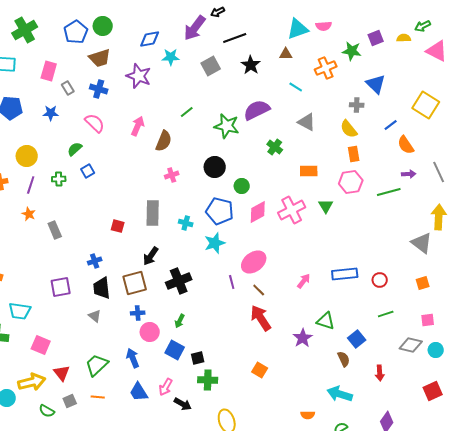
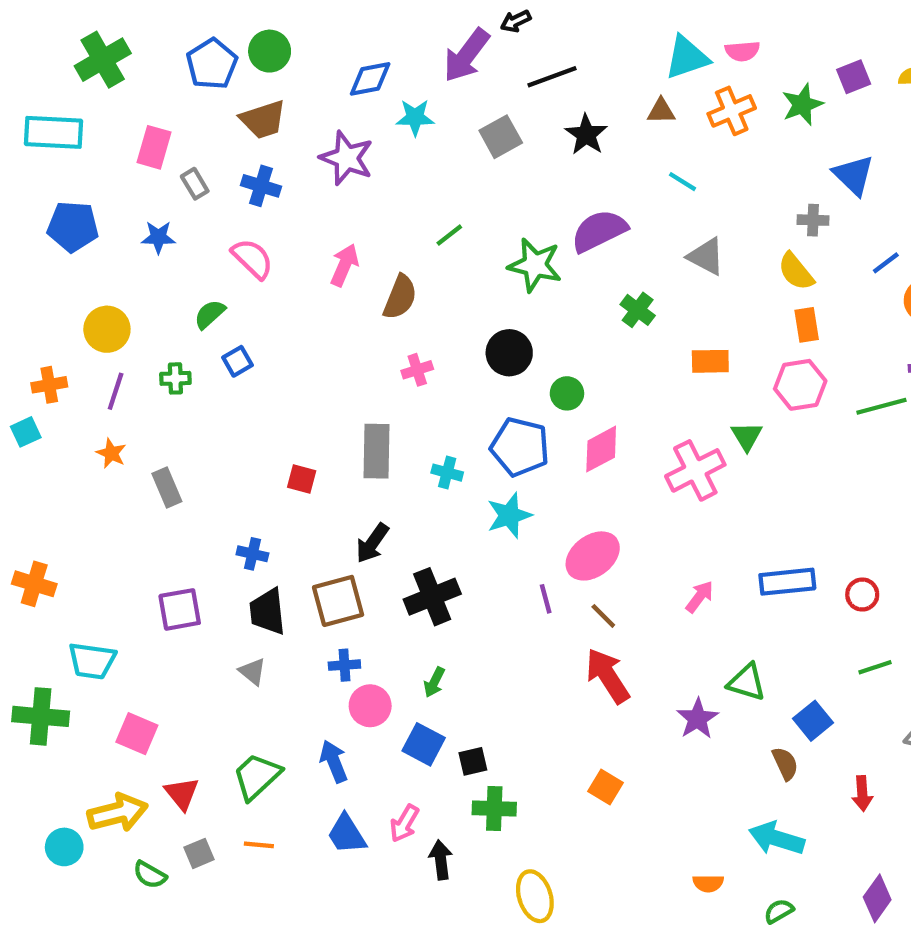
green star: (352, 51) -> (802, 105), turned -30
orange cross: (326, 68) -> (732, 111), moved
pink cross: (292, 210) -> (695, 470), moved
blue cross: (95, 261) -> (252, 554), turned 32
black arrow: (183, 404) -> (441, 860), turned -126

